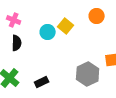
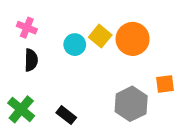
orange circle: (97, 16) -> (133, 39), moved, size x1.5
black rectangle: (42, 82) -> (66, 115), turned 64

